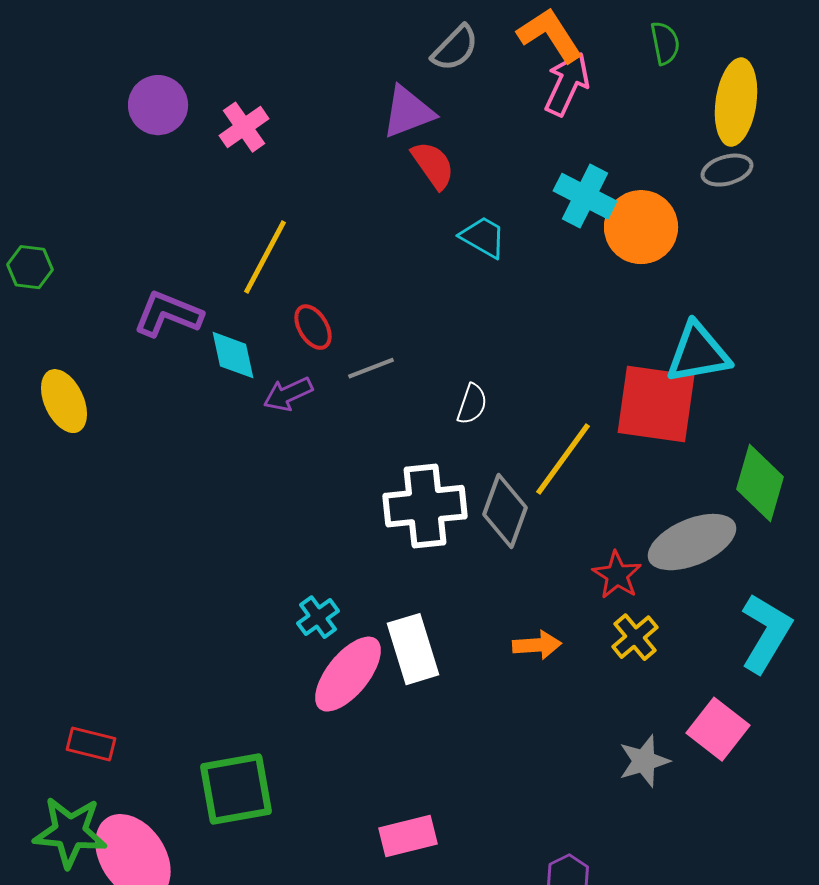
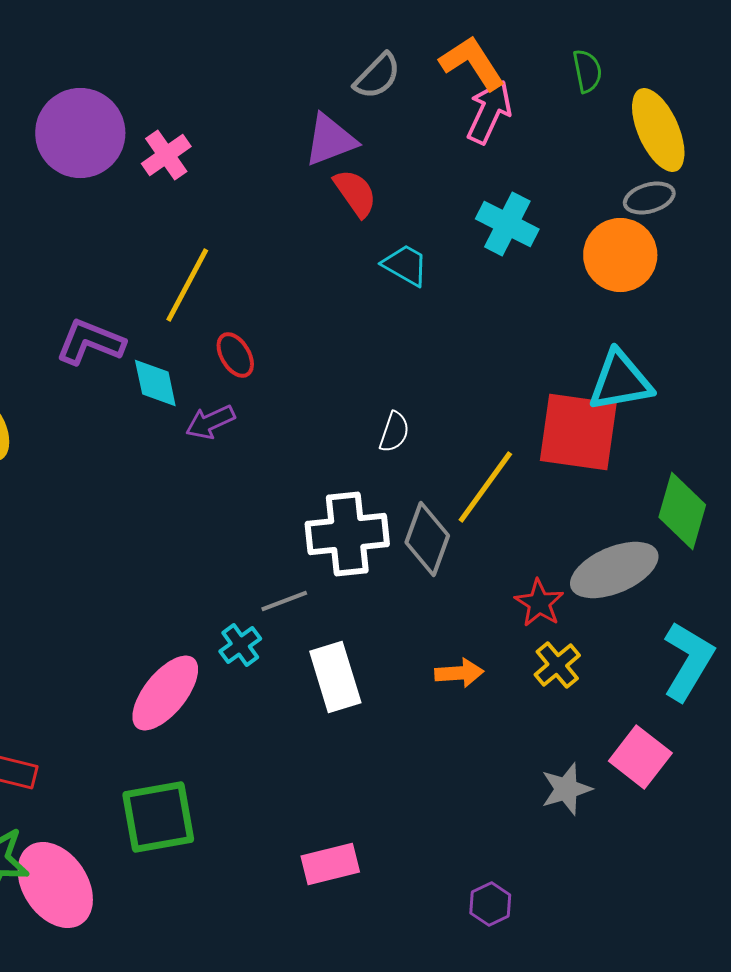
yellow ellipse: (736, 102) -> (658, 130), turned -32
purple circle: (158, 105) -> (80, 133), size x1.5
orange circle: (641, 227) -> (620, 255), moved
gray line: (371, 368) -> (284, 601), moved
pink ellipse: (348, 674) -> (165, 693), moved

